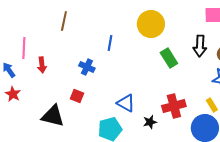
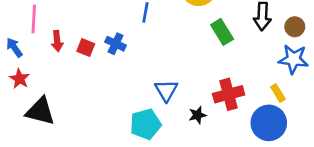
red square: (77, 96) -> (86, 48), moved
blue triangle: (126, 103) -> (166, 90), turned 30
black triangle: (53, 116) -> (40, 111), moved

